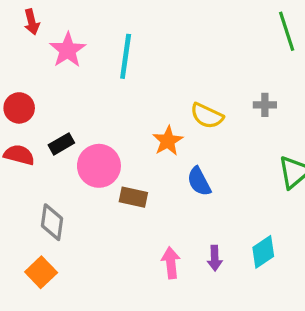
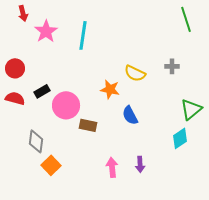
orange star: (168, 141) -> (110, 89), turned -30
cyan diamond: (263, 252) -> (180, 138), moved
orange square: (41, 272) -> (51, 165), moved

